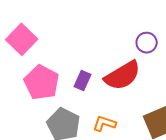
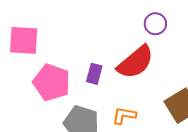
pink square: (22, 39) -> (24, 40), turned -32

